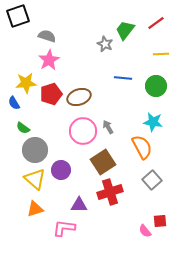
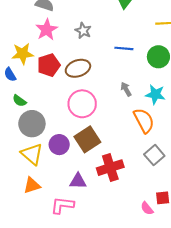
gray star: (105, 44) -> (83, 31), moved
gray arrow: (108, 127) -> (126, 89), moved
brown square: (103, 162) -> (87, 139), moved

